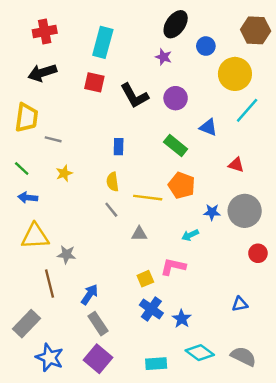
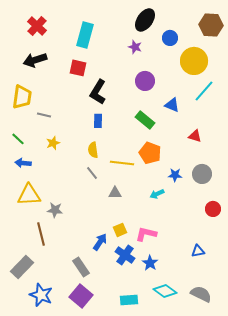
red cross: (45, 32) -> (37, 26), turned -36
black L-shape: (134, 96) -> (98, 92), moved, turned 60
gray circle: (245, 211) -> (202, 174), size x0.7
pink L-shape: (173, 267) -> (146, 234), moved
blue arrow: (90, 294) -> (100, 242), moved

